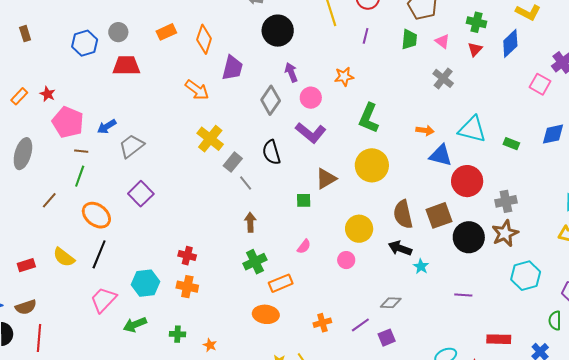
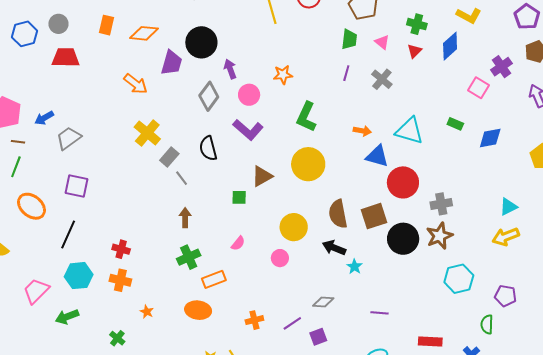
black circle: (278, 31) -> (201, 42), moved
orange rectangle: (166, 32) -> (107, 25), turned -54
purple line: (366, 36) -> (346, 73), moved
orange diamond: (204, 39) -> (144, 33), turned 76
green rectangle: (511, 144) -> (455, 124), moved
purple square: (141, 194) -> (76, 186), turned -35
black line: (99, 254) -> (68, 235), moved
purple line: (463, 295) -> (380, 313), moved
green cross: (178, 334) -> (117, 338), moved, turned 35
orange star: (210, 345) -> (147, 312), moved

